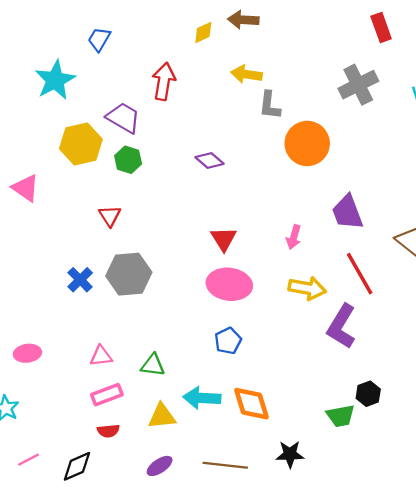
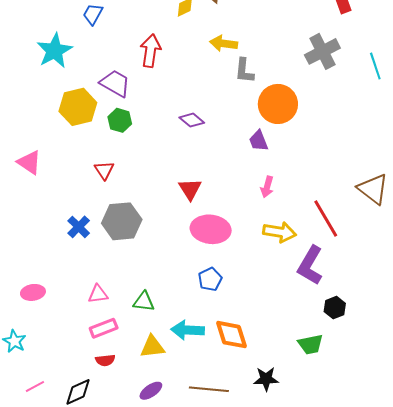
pink triangle: (26, 188) -> (29, 162), moved
purple trapezoid: (347, 212) -> (259, 141), moved, size x0.7
red triangle: (224, 239) -> (190, 189), moved
black hexagon: (368, 394) -> (335, 308), moved

